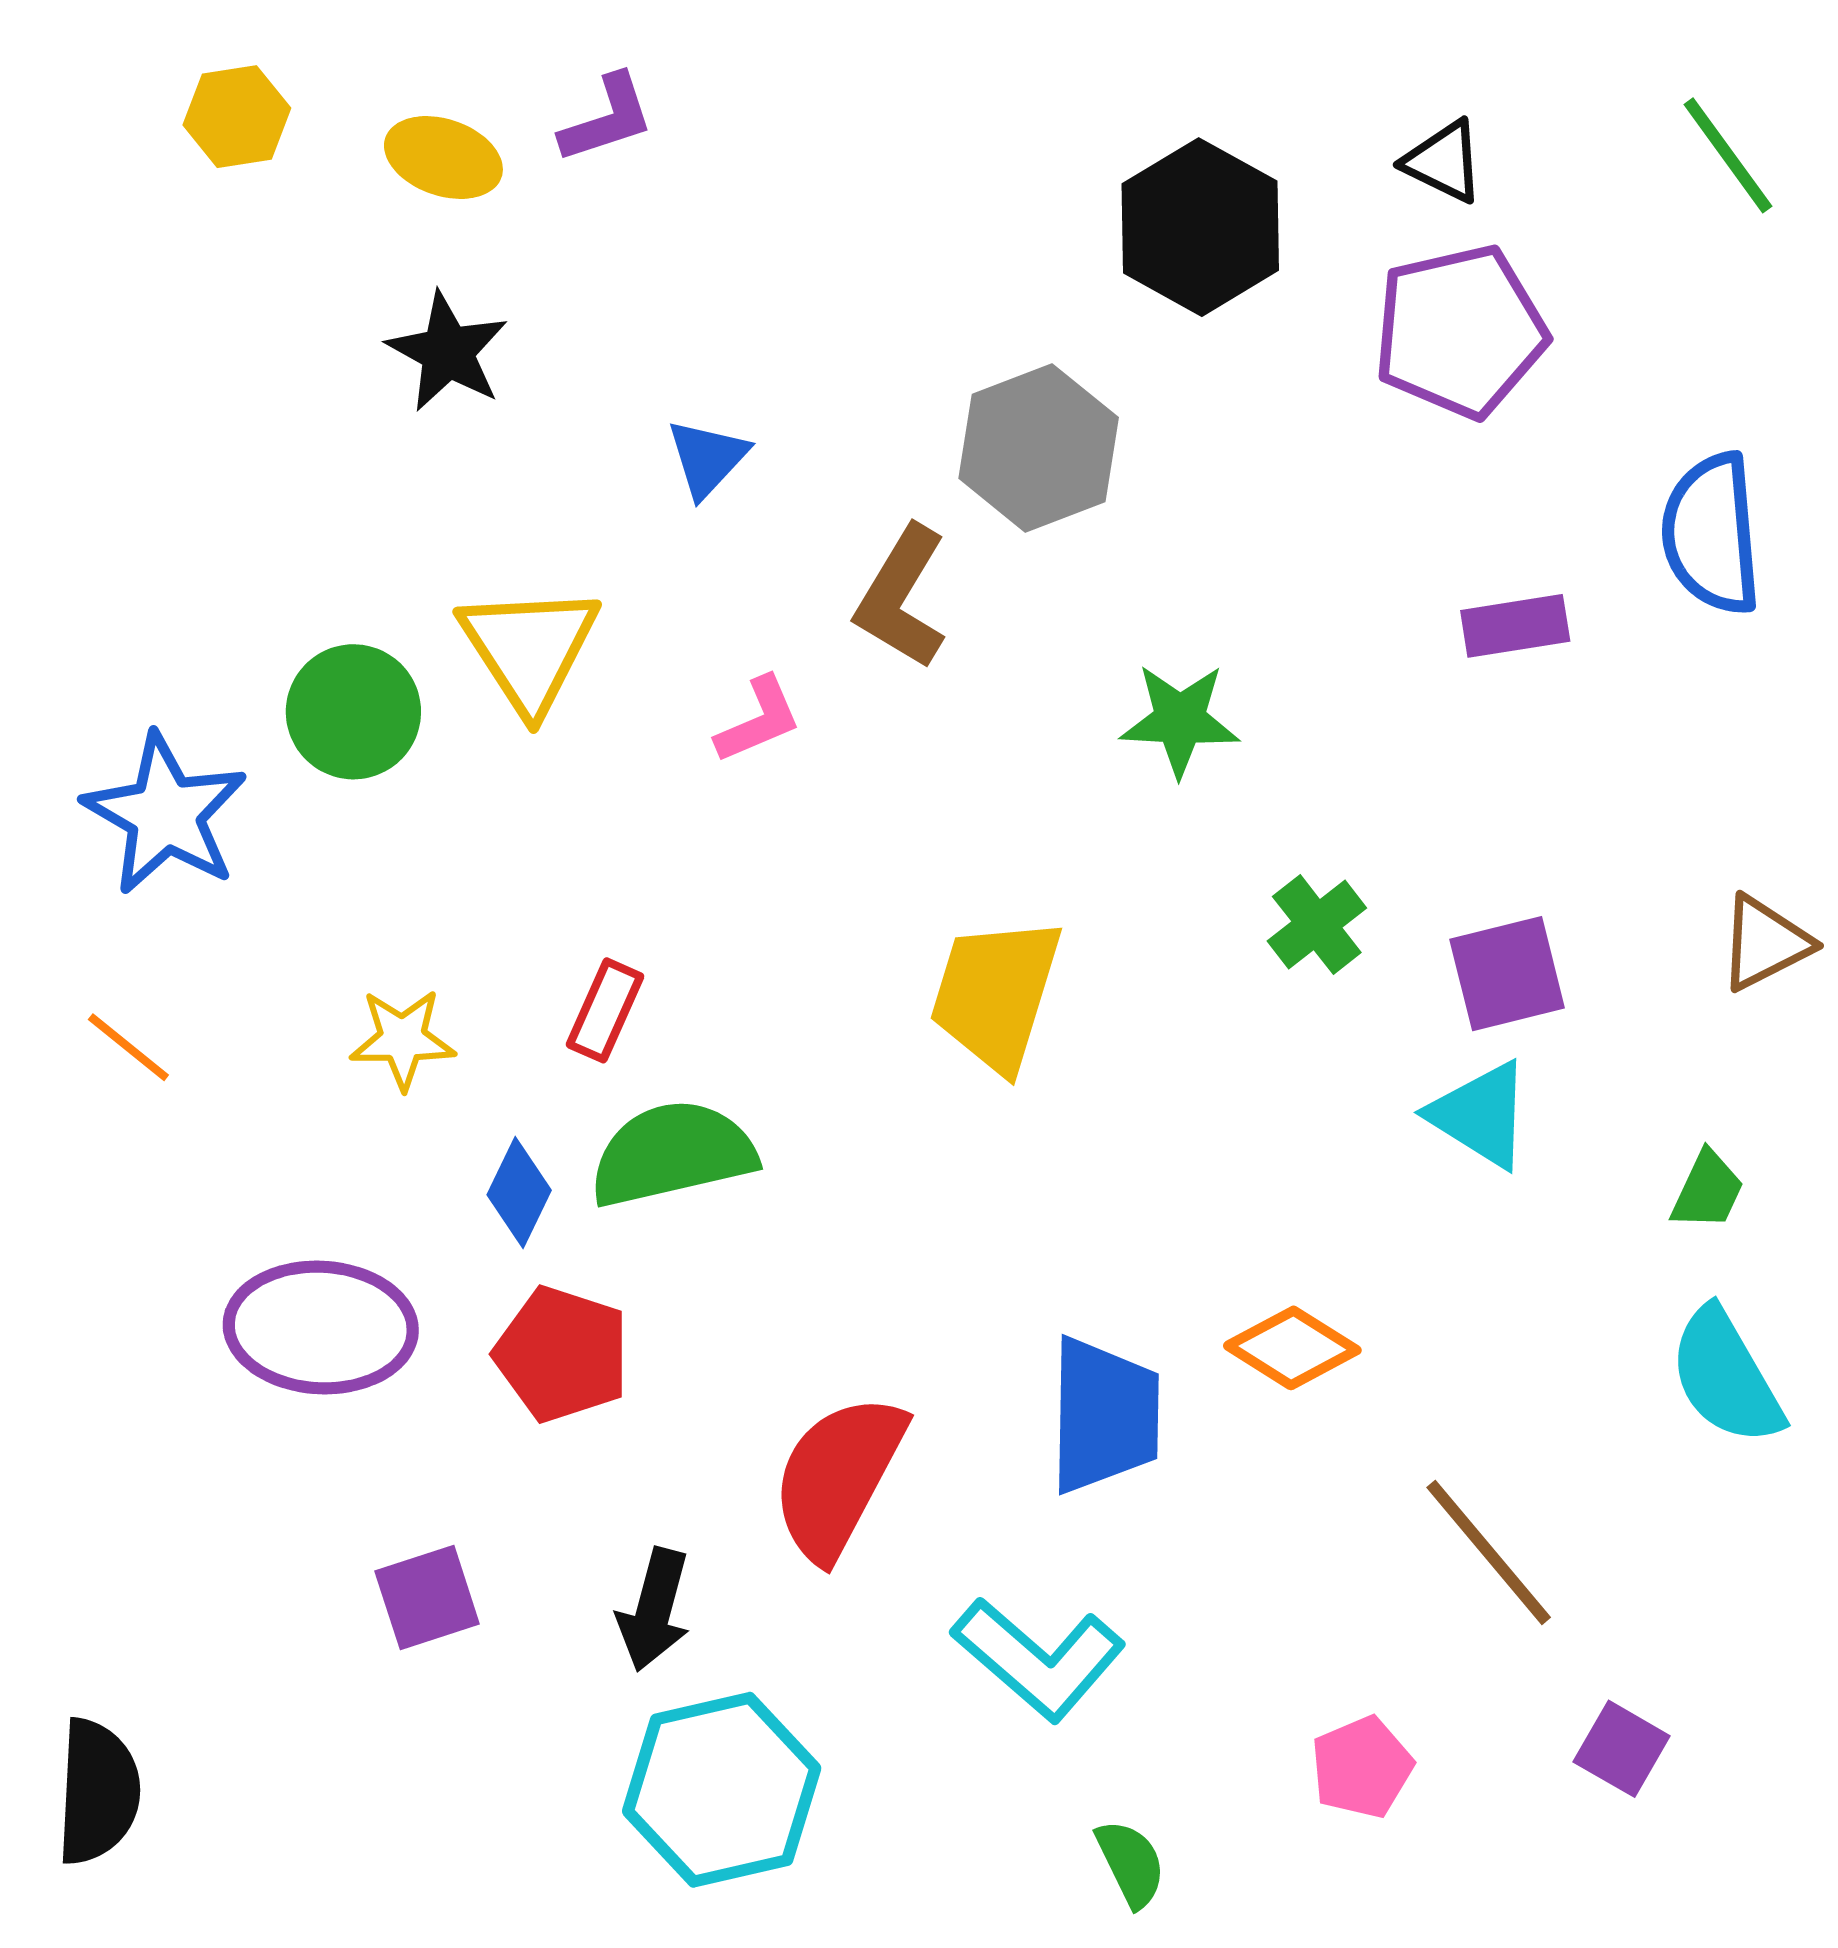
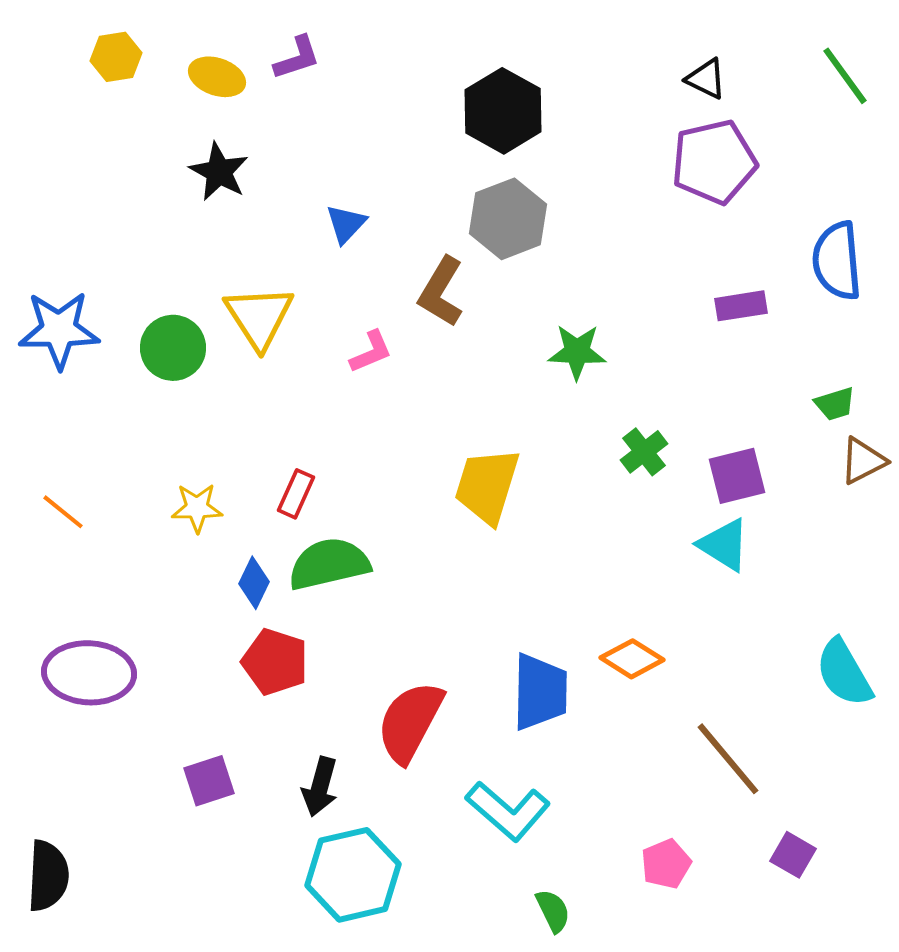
black hexagon: (1200, 227) -> (503, 111), moved
blue star: (165, 814) -> (59, 330), moved, turned -30
green trapezoid: (1708, 1190) -> (835, 404), moved, turned 48
purple ellipse: (321, 1327) -> (89, 673), moved

